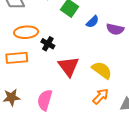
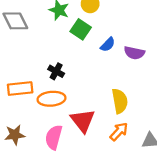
orange ellipse: (26, 32) -> (51, 99), moved
red triangle: (68, 66) -> (83, 121), moved
yellow semicircle: (102, 70) -> (120, 101), turned 45

